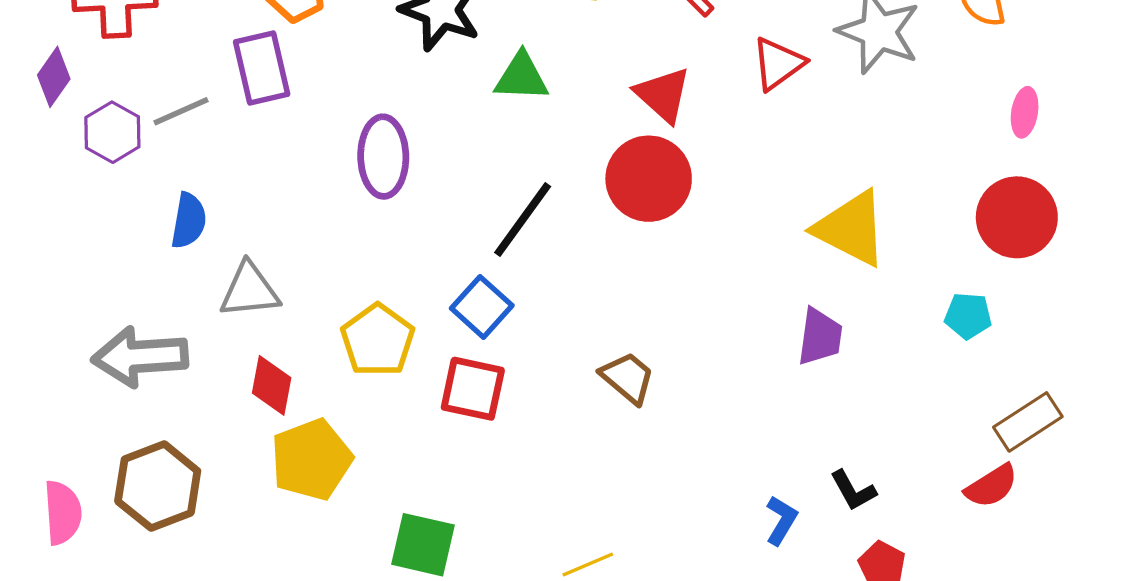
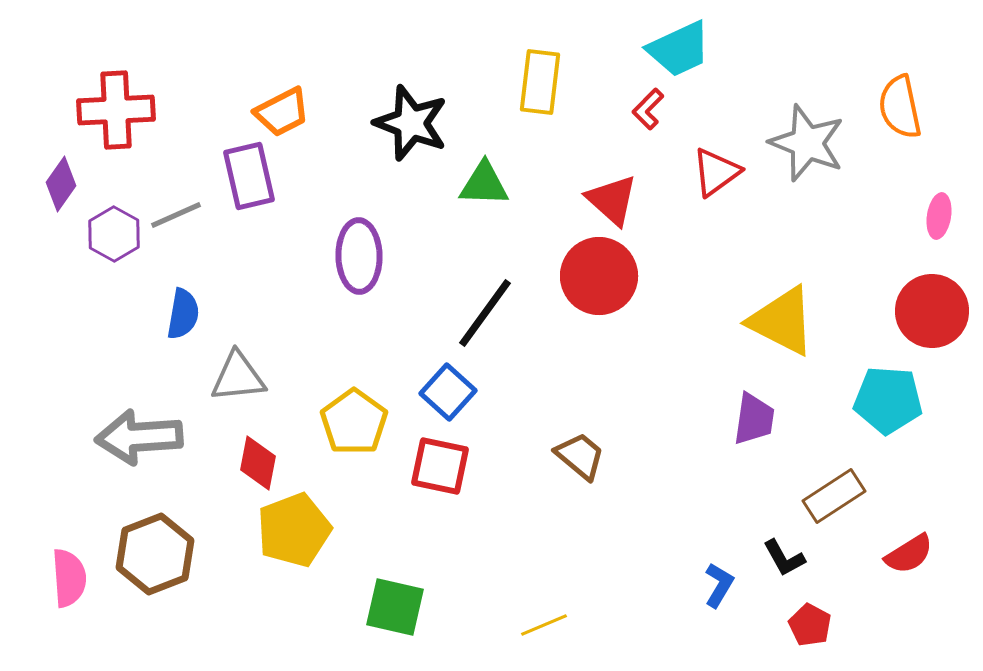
cyan pentagon: (968, 316) -> (888, 400), size x1.6
brown rectangle: (1028, 422) -> (834, 496), moved

